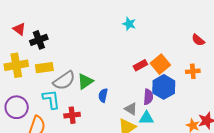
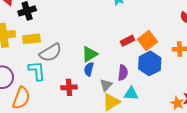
green triangle: (85, 81) -> (90, 54), moved
purple semicircle: (148, 97) -> (123, 73), moved
gray triangle: (131, 109) -> (106, 85), moved, turned 40
red cross: (72, 115) -> (69, 87), moved

